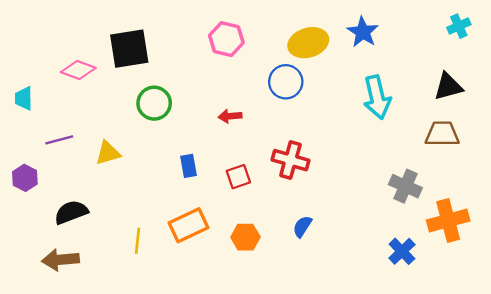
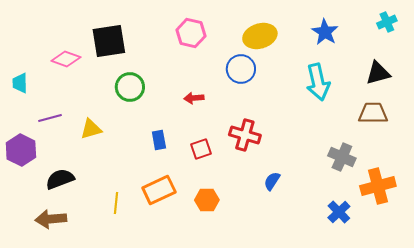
blue star: (363, 32) -> (325, 32), moved
purple hexagon: (25, 178) -> (21, 150), size x1.4
blue semicircle: (302, 226) -> (272, 181), moved

